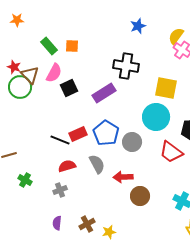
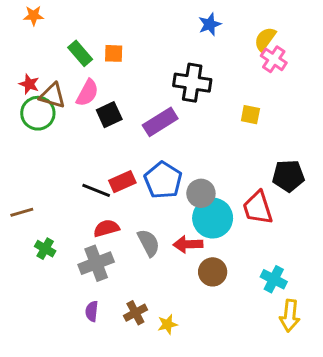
brown triangle: (30, 75) -> (52, 96), turned -30
yellow square: (166, 88) -> (250, 115), size x0.6
cyan circle: (156, 117) -> (213, 218), moved
red trapezoid: (171, 152) -> (258, 208), turned 35
gray semicircle: (97, 164) -> (149, 243), moved
gray cross: (60, 190) -> (96, 263), size x1.6

